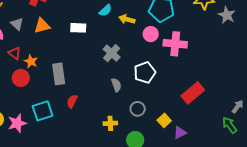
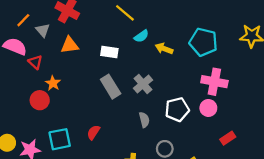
gray triangle: (17, 24) -> (43, 30), moved
pink circle: (151, 34) -> (208, 108), moved
red triangle: (14, 53) -> (35, 62), moved
gray rectangle: (59, 74) -> (111, 87), moved, turned -30
red rectangle: (193, 93) -> (228, 138), size x0.6

